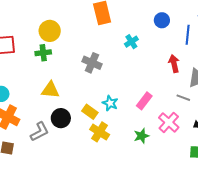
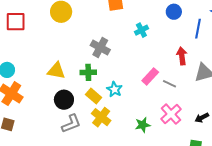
green cross: (43, 53) -> (88, 72), moved
gray line: (183, 98) -> (169, 84), moved
pink rectangle: (144, 101) -> (150, 76), moved
gray L-shape: (40, 132) -> (71, 124), moved

